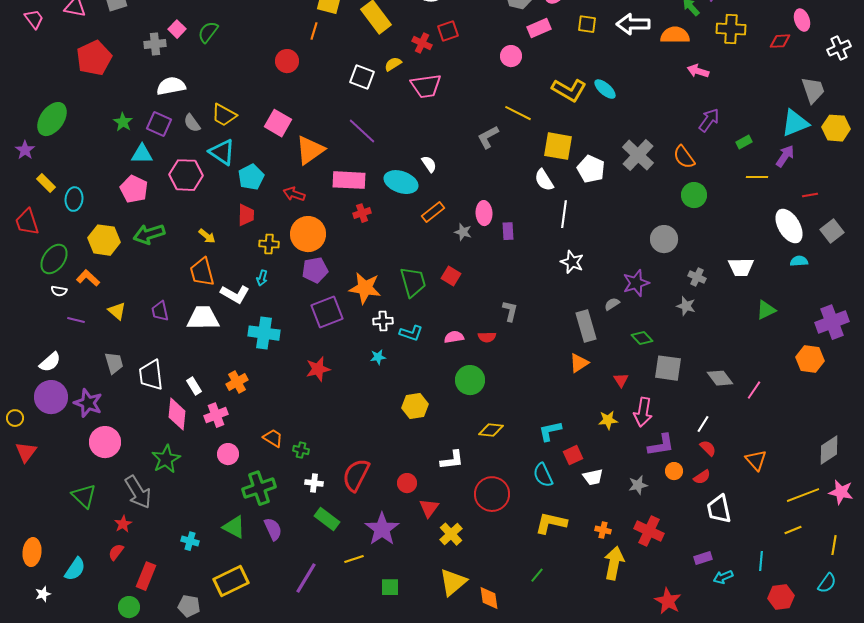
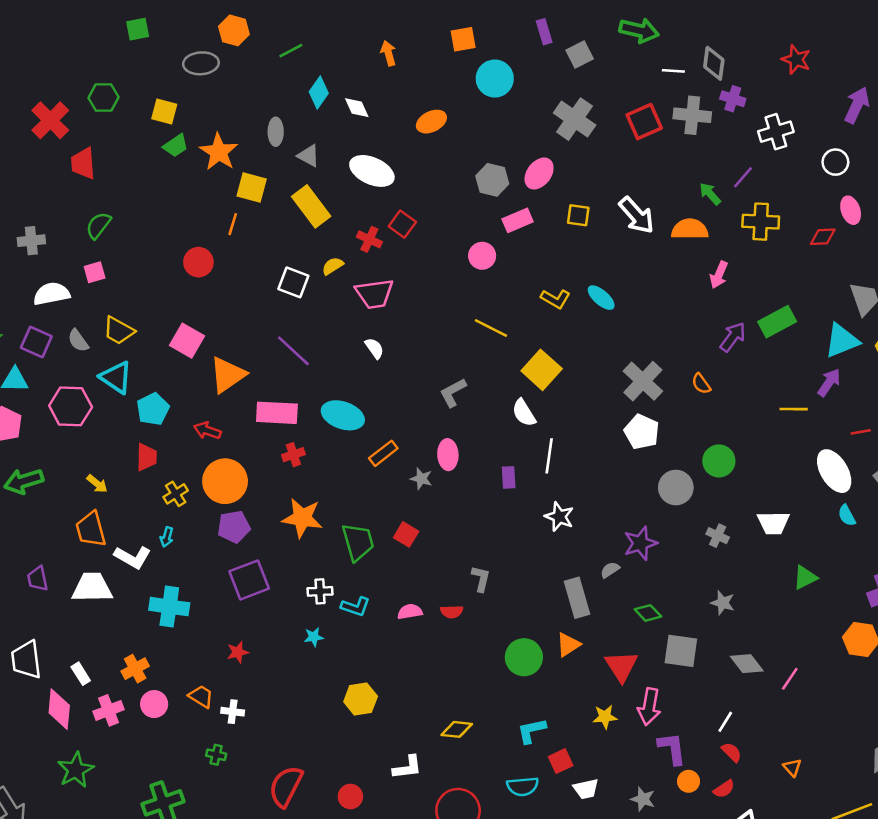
white arrow: (633, 24) -> (637, 215), turned -132
pink square: (177, 29) -> (95, 272), moved, turned 30
red square: (448, 31) -> (402, 224), turned -35
pink arrow: (698, 71) -> (719, 275), turned -85
yellow L-shape: (569, 90) -> (556, 299), size x0.7
gray L-shape: (488, 137) -> (453, 393), moved
green rectangle: (744, 142) -> (777, 322), moved, size x1.8
yellow square: (558, 146) -> (542, 370), turned 32
orange semicircle: (684, 157) -> (701, 384), size x0.7
white semicircle: (429, 164) -> (374, 348), moved
white pentagon: (591, 169) -> (642, 432), moved
green circle: (694, 195) -> (719, 461), moved
purple rectangle: (508, 231) -> (509, 477), moved
yellow cross: (269, 244) -> (176, 494), turned -36
cyan semicircle: (799, 261) -> (847, 515), turned -114
orange star: (365, 288) -> (302, 518), moved
gray star: (686, 306) -> (723, 603), moved
red star: (318, 369) -> (238, 652), size x0.7
green circle: (470, 380) -> (524, 657), moved
red triangle: (621, 380) -> (621, 666), size x1.8
orange trapezoid: (273, 438) -> (201, 696), moved
purple L-shape: (661, 445) -> (672, 748), turned -88
pink circle: (228, 454) -> (154, 704), moved
green star: (166, 459) -> (76, 770), moved
orange triangle: (756, 460) -> (792, 767), size x0.7
cyan semicircle: (543, 475) -> (523, 786), turned -70
white cross: (314, 483) -> (233, 712), moved
gray star: (638, 485) -> (643, 799), turned 30

